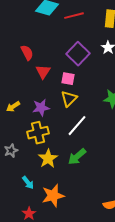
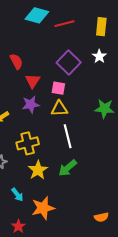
yellow triangle: (69, 99) -> (59, 109), turned 42
purple star: (41, 108) -> (31, 104), moved
white line: (77, 126) -> (68, 136), turned -55

